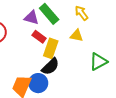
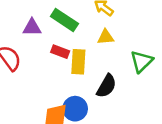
purple triangle: (31, 18) -> (32, 27), moved
black semicircle: (50, 66) -> (107, 86), moved

